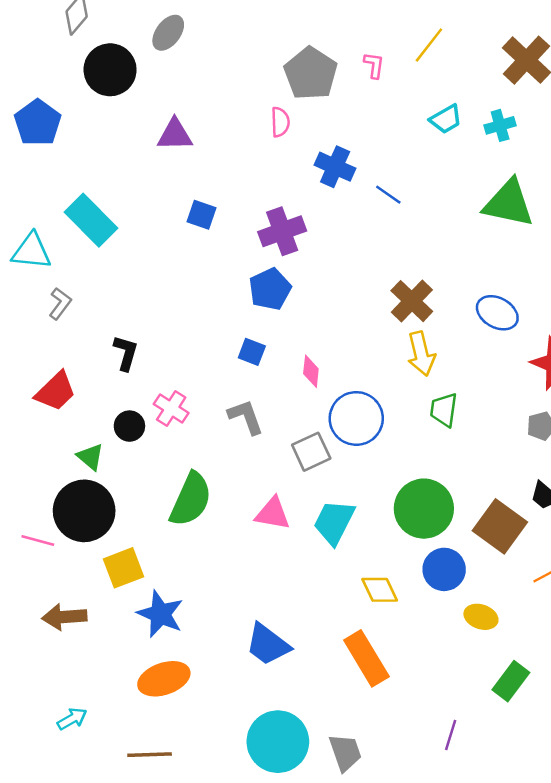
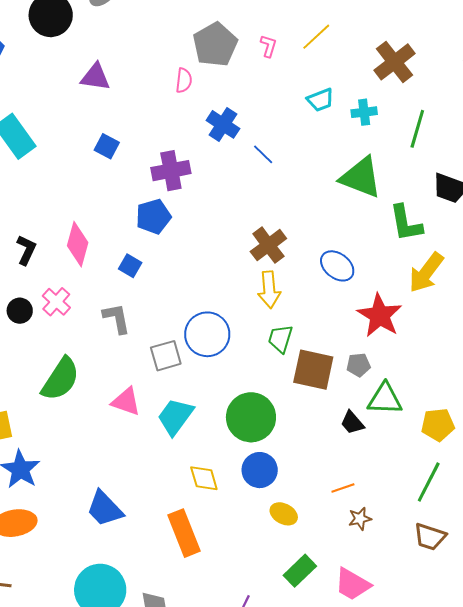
pink diamond: (311, 371) -> (78, 244), moved, size x1.6
brown square: (500, 526) -> (313, 370), moved, turned -33

